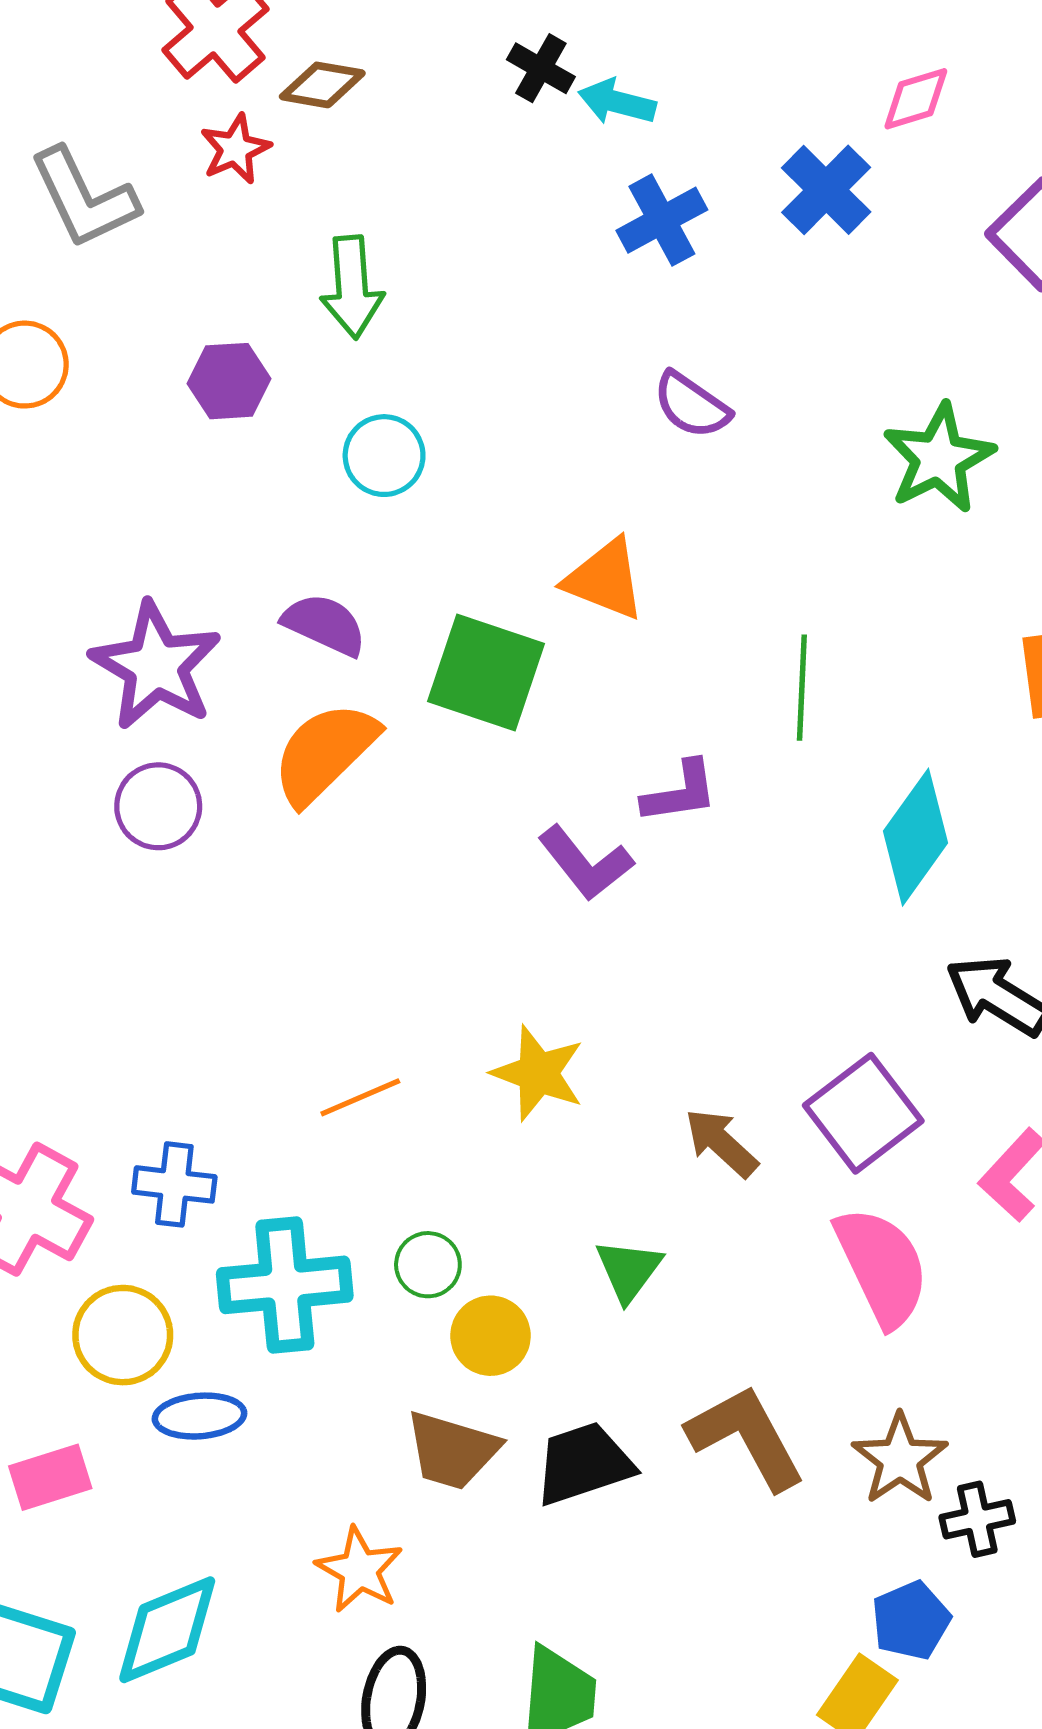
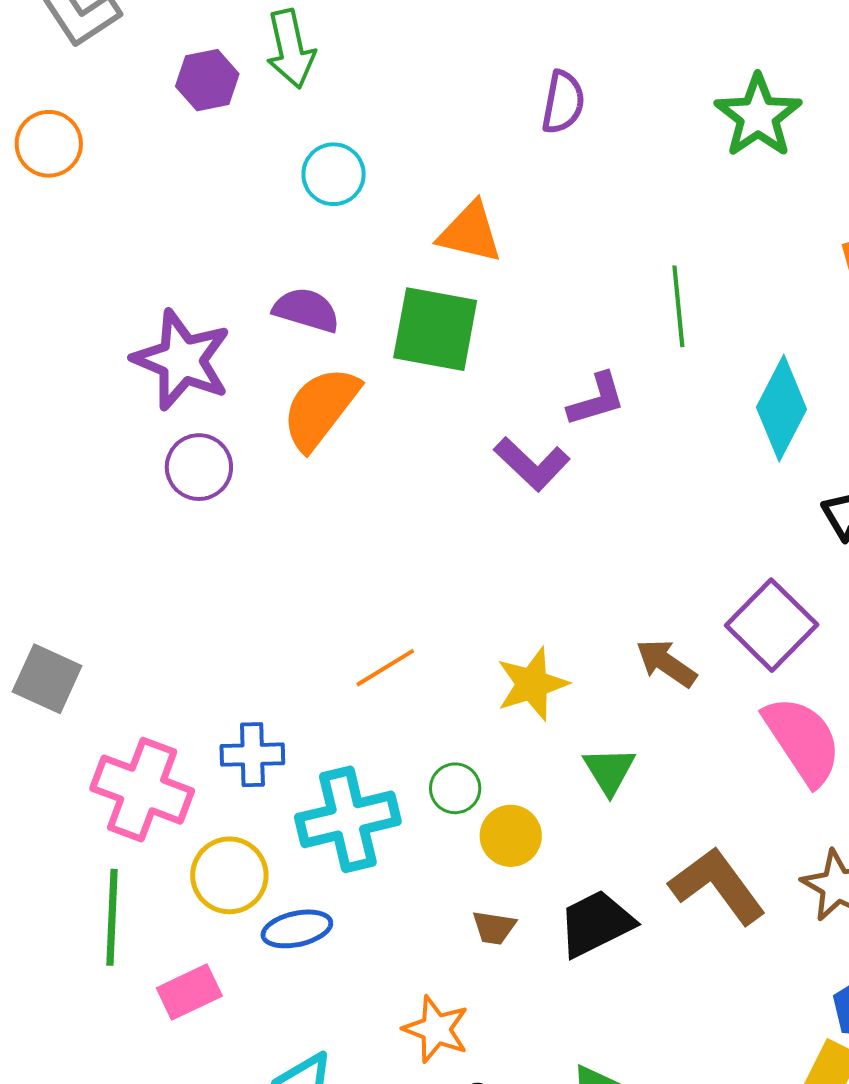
purple hexagon: (229, 381) -> (207, 80), moved
purple semicircle: (691, 405) -> (563, 102), turned -106
orange triangle: (605, 579) -> (470, 232), moved
yellow star: (538, 1073) -> (532, 684), moved, turned -30
brown trapezoid: (452, 1450) -> (494, 928), size x0.6

